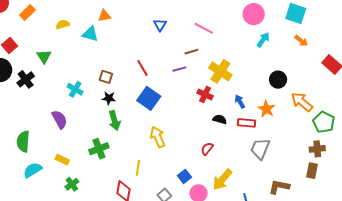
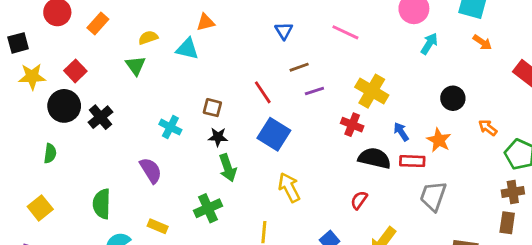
brown line: (191, 52) -> (299, 67), moved
green triangle: (44, 56) -> (136, 66), moved
orange arrow: (302, 102) -> (488, 128), size x0.6
black semicircle: (220, 119) -> (374, 158), size x1.6

